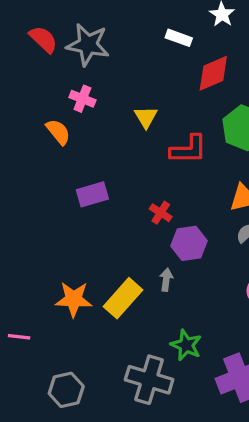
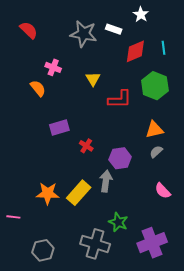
gray star: (88, 45) -> (84, 34), moved
red cross: (161, 213) -> (86, 146), moved
gray arrow: (166, 280) -> (106, 181), size x1.5

